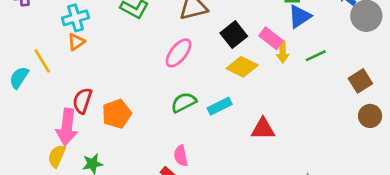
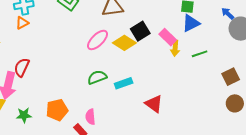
yellow diamond: (242, 67) -> (124, 43), moved
orange pentagon: (117, 114) -> (57, 110), moved
red triangle: (263, 129) -> (154, 104), turned 30

